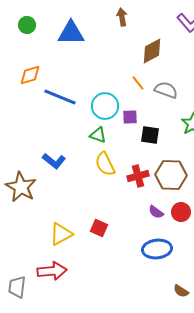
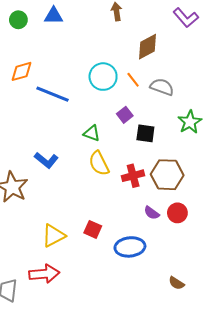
blue triangle: (71, 33) -> (54, 16), moved, size x0.7
cyan circle: (105, 106) -> (103, 77), moved
purple square: (130, 117) -> (125, 115), turned -35
blue ellipse: (157, 249) -> (130, 247), moved
brown semicircle: (181, 291) -> (176, 283), moved

